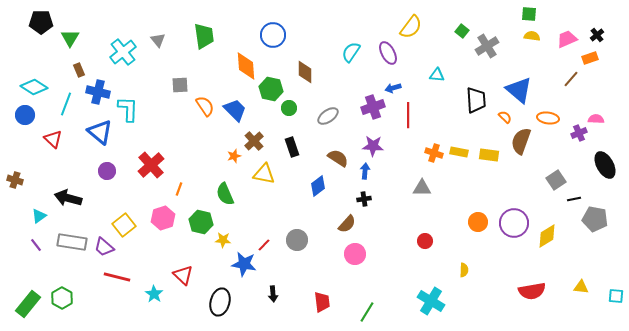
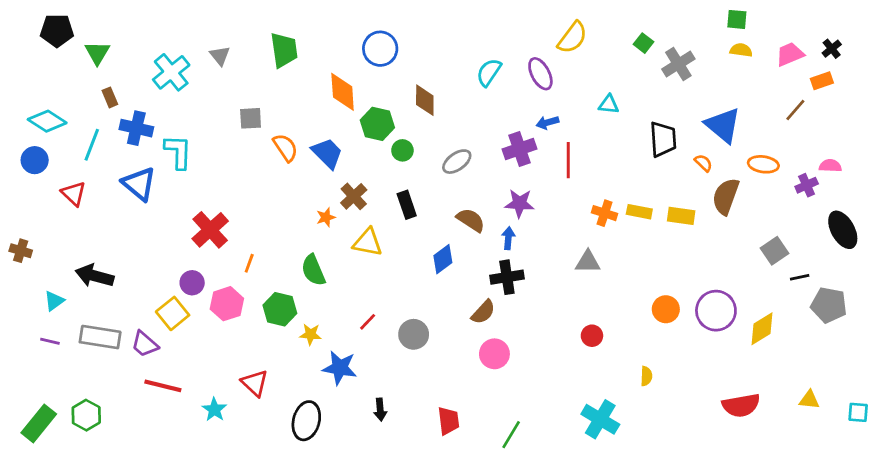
purple circle: (107, 171) -> (192, 283), moved
black cross: (364, 199) -> (507, 277), size x1.6
purple line: (36, 245) -> (50, 341), turned -40
red line: (264, 245) -> (368, 322), moved

